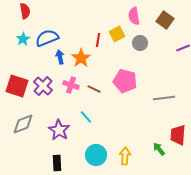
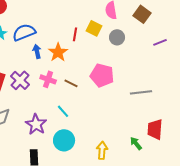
yellow square: (117, 34) -> (94, 28), turned -35
cyan circle: (96, 155) -> (64, 140), moved

